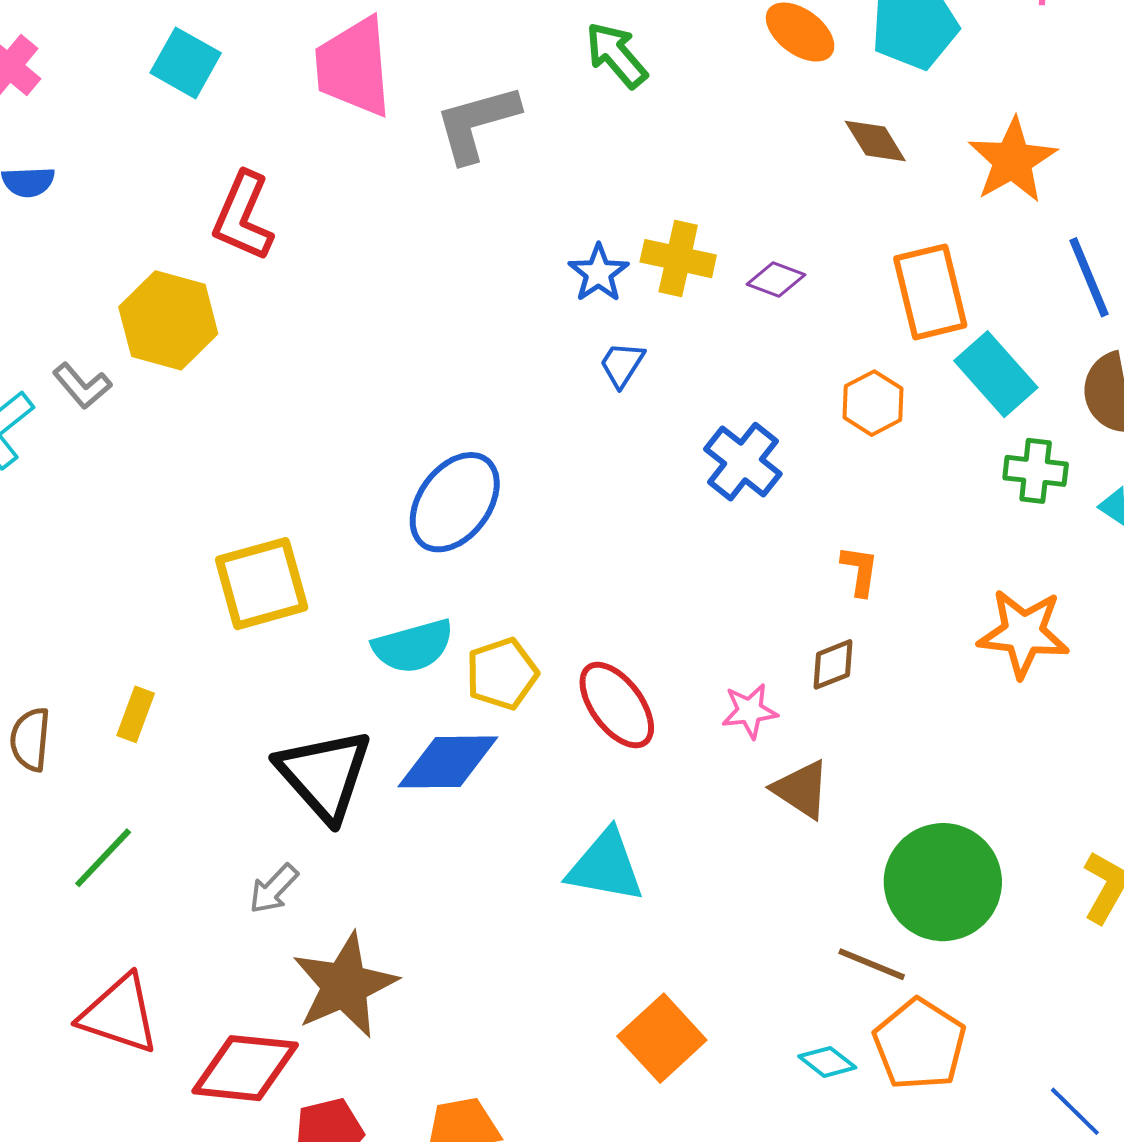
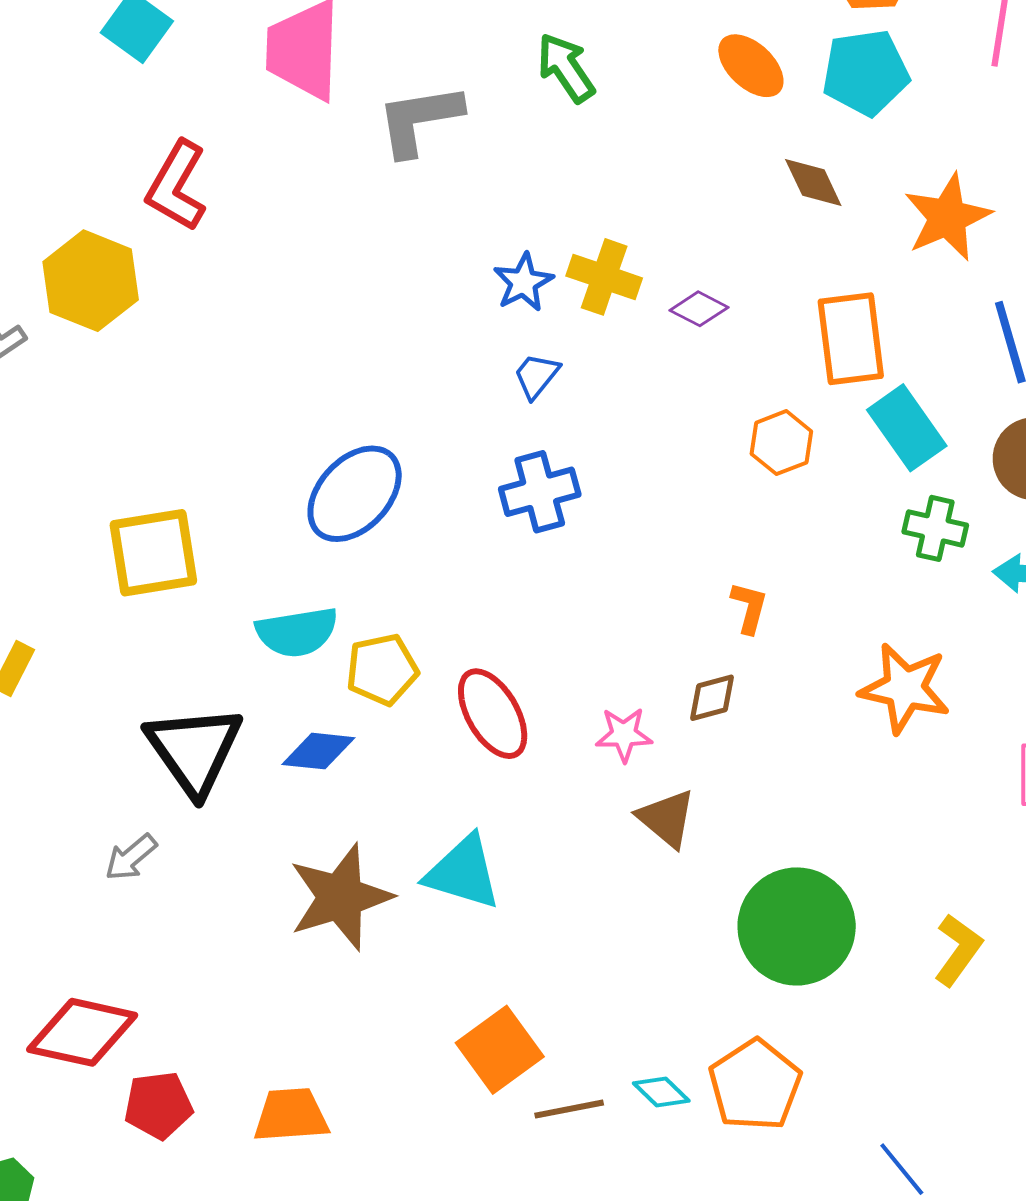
blue cross: (743, 462) -> (540, 492), moved, turned 30
blue diamond: (448, 762) -> (318, 751), size x0.7
brown line: (872, 964) -> (569, 1109), moved, turned -40
brown star: (345, 985) -> (340, 897), moved

